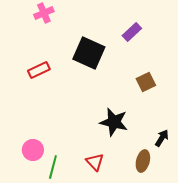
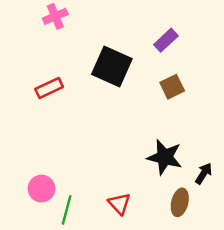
brown square: (146, 82) -> (172, 87), moved
black star: (114, 122) -> (165, 157), moved

